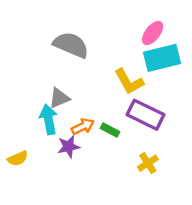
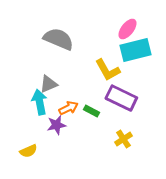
yellow semicircle: (18, 158) -> (28, 151), moved

